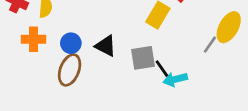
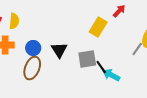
black triangle: (106, 46) -> (59, 50), turned 30
cyan arrow: (175, 79) -> (111, 75), turned 42

